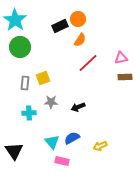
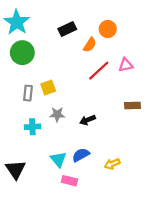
orange circle: (78, 19) -> (108, 29), moved
pink triangle: (121, 58) -> (126, 65), moved
brown rectangle: (125, 77) -> (132, 105), moved

